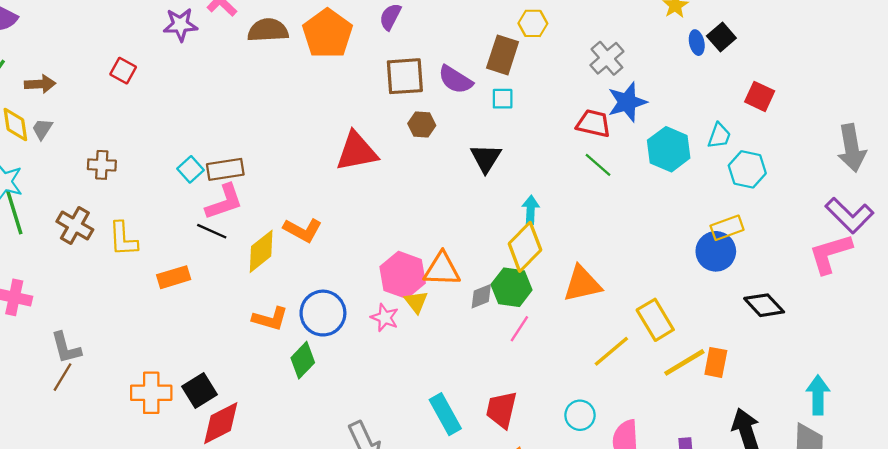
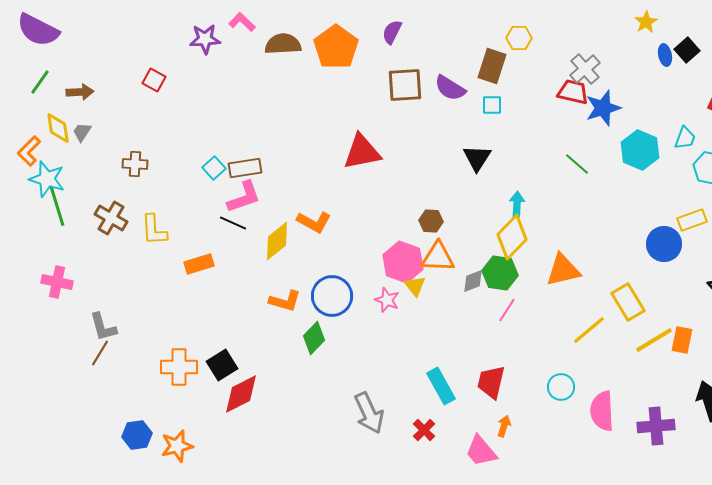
red trapezoid: (593, 123) -> (573, 92), moved
brown hexagon: (422, 124) -> (431, 221), moved
blue circle: (716, 251) -> (664, 244), moved

